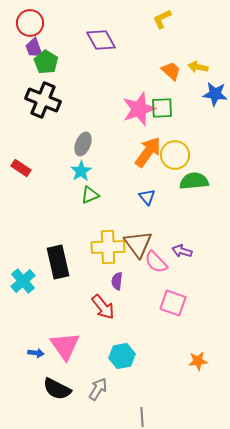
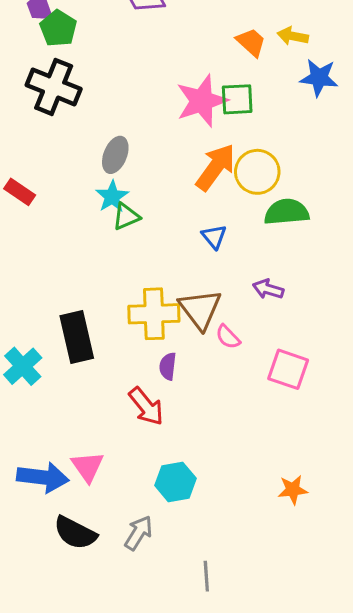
green triangle: (90, 195) -> (126, 217), moved
purple arrow: (182, 251) -> (268, 289), moved
pink semicircle: (156, 262) -> (228, 337), size x0.7
pink square: (173, 303) -> (288, 369), moved
pink triangle: (65, 346) -> (88, 467), size x0.7
blue arrow: (36, 353) -> (43, 477), size x2.0

